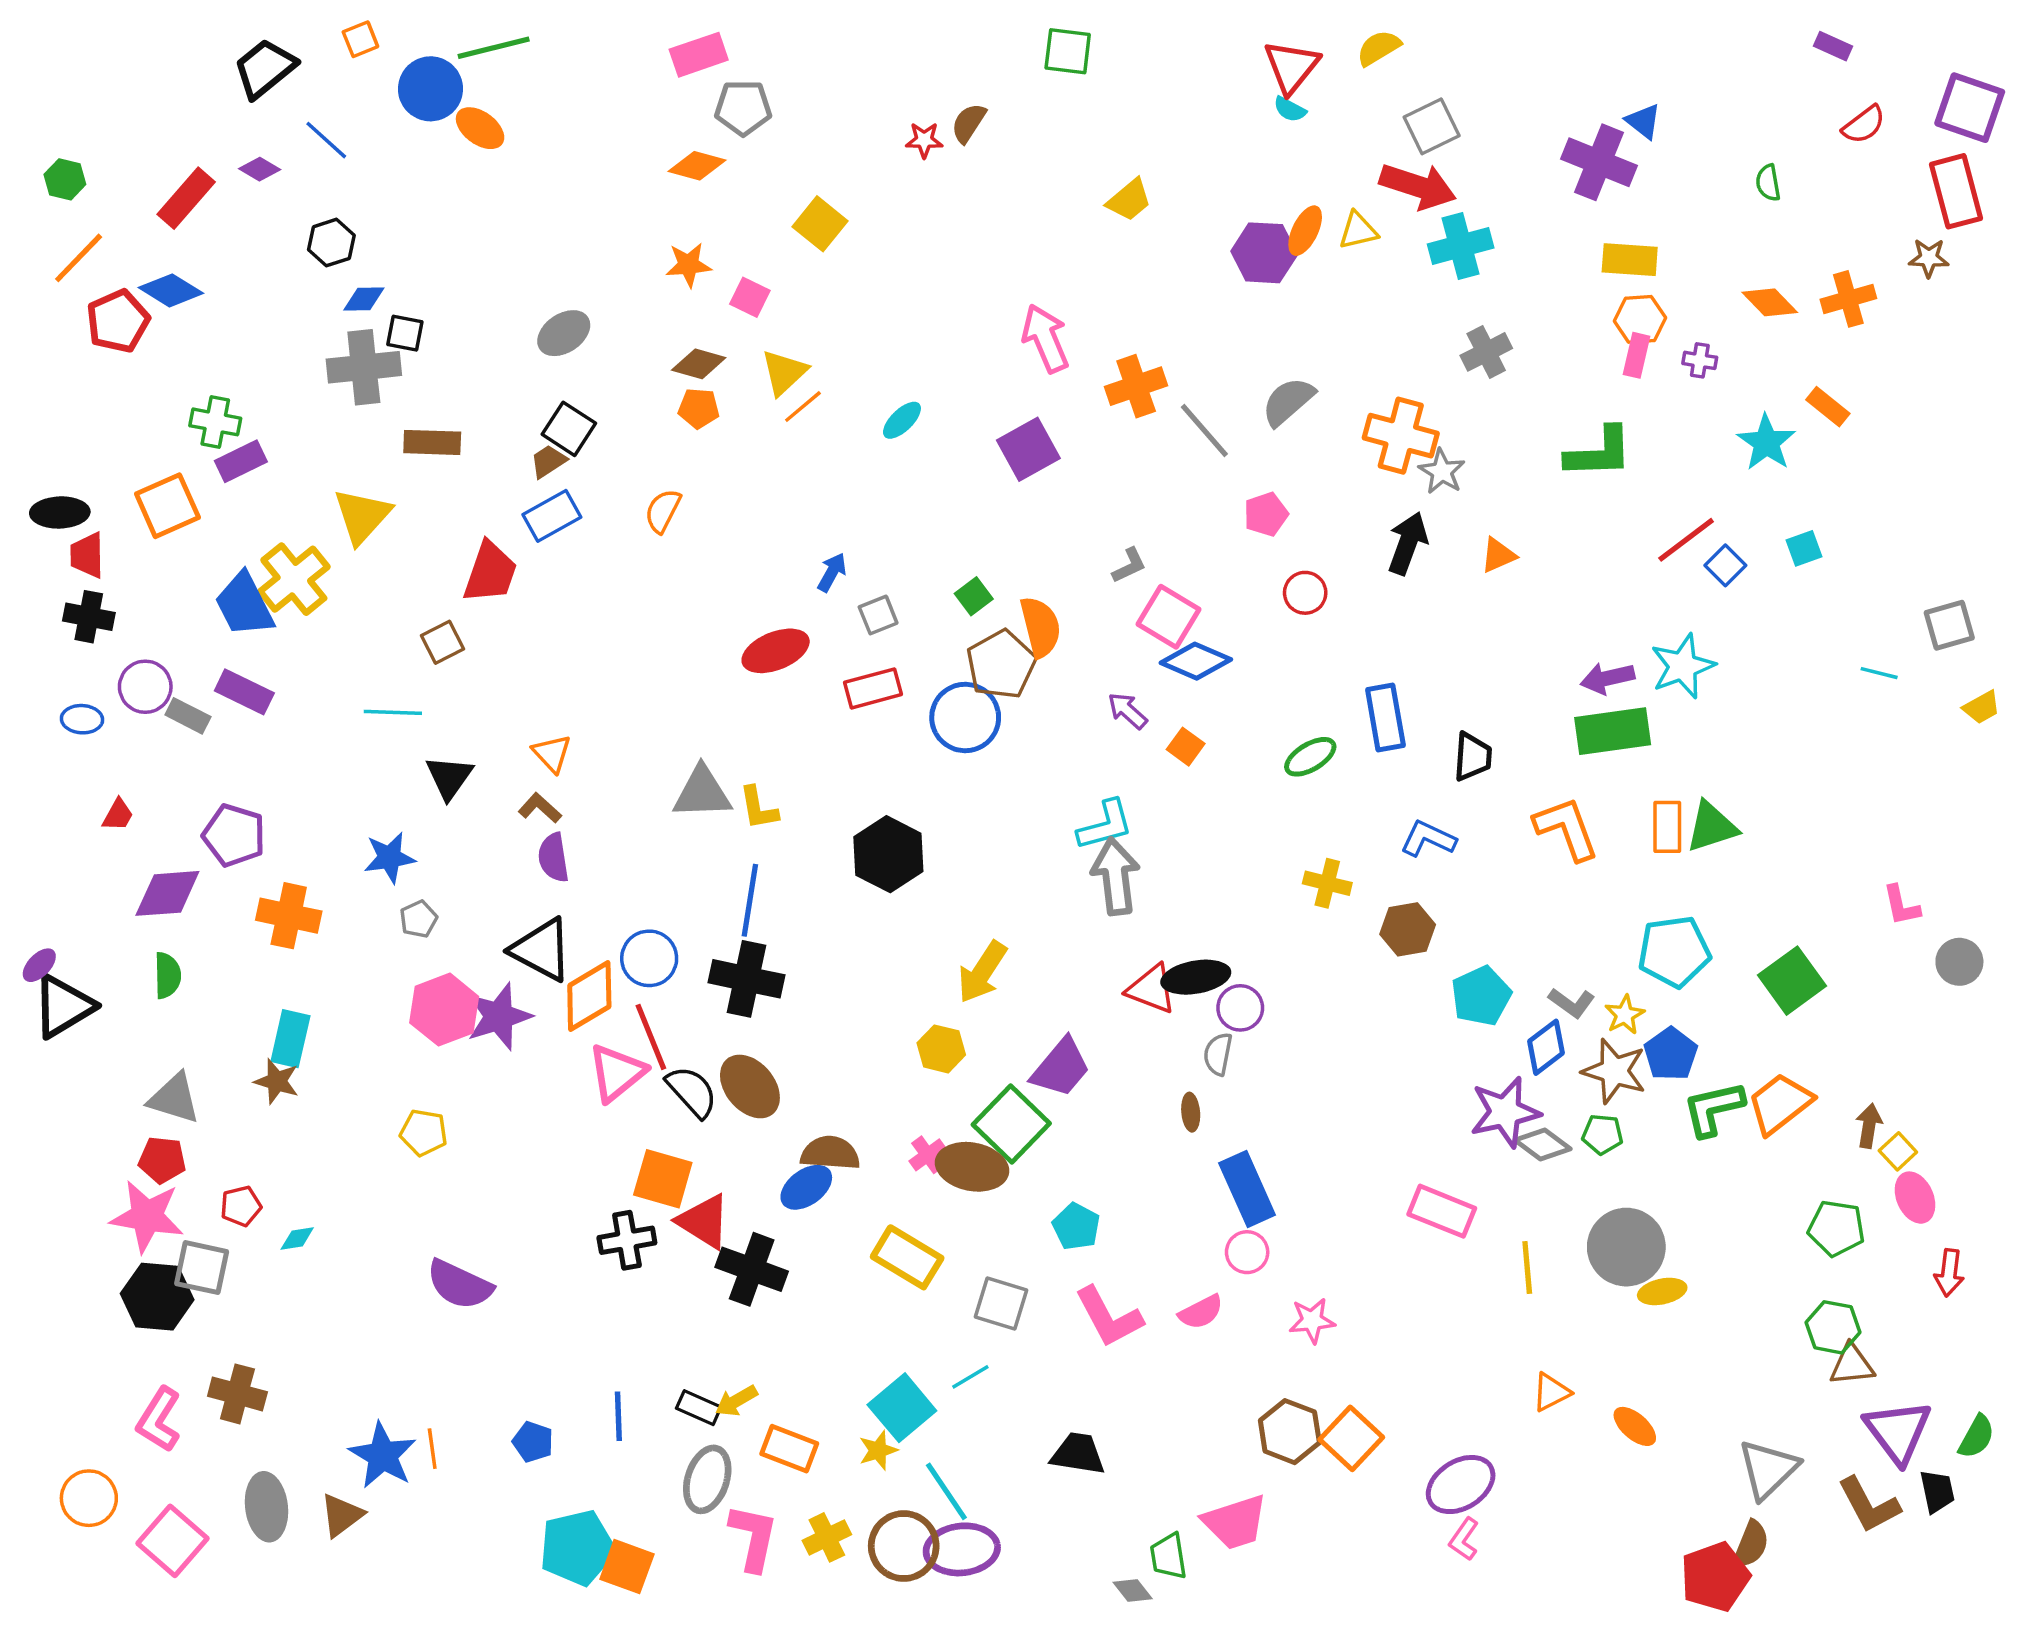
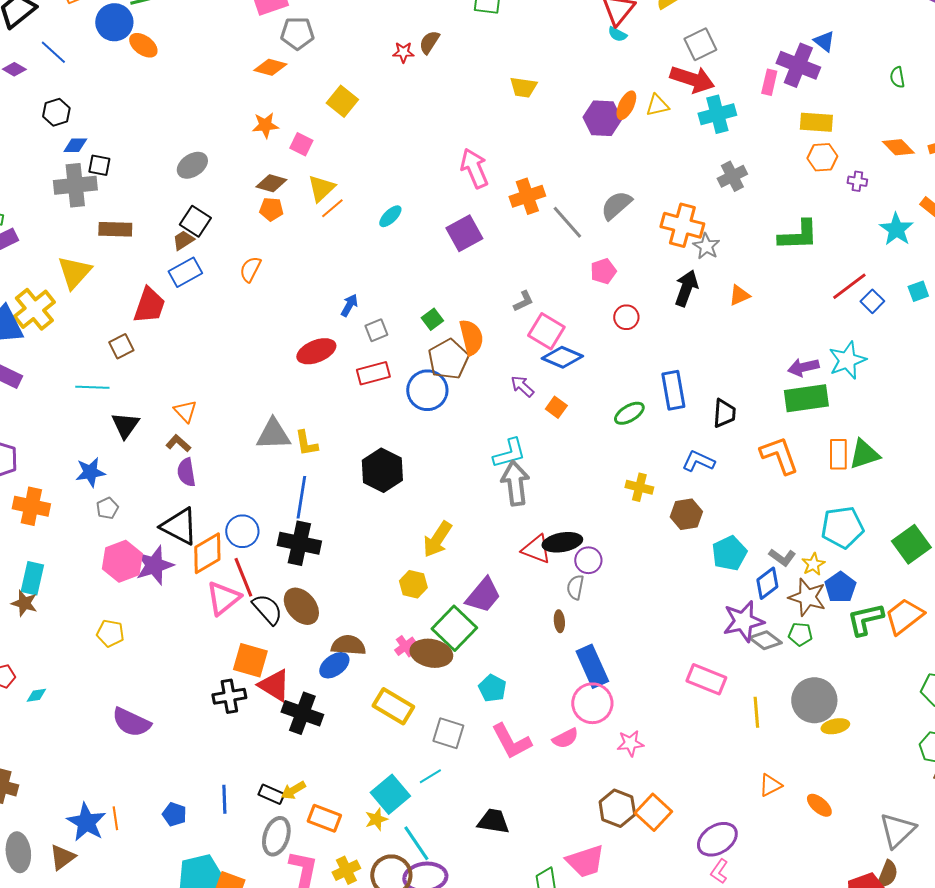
yellow trapezoid: (1129, 200) -> (523, 87), turned 48
pink rectangle: (1637, 355) -> (769, 82), moved
pink circle: (1247, 1252) -> (592, 703), size x1.6

